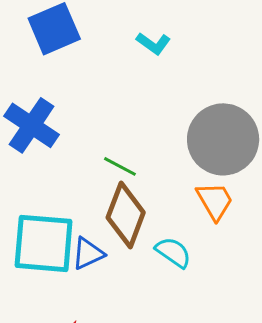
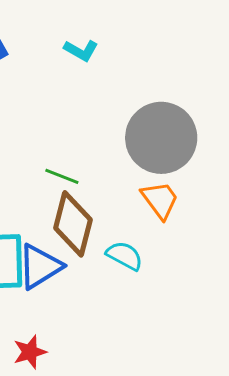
blue triangle: (88, 253) -> (40, 266), size x1.4

